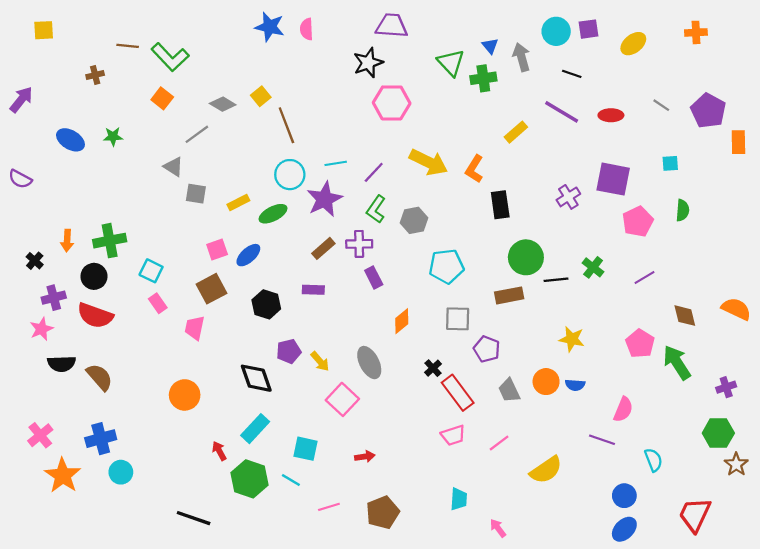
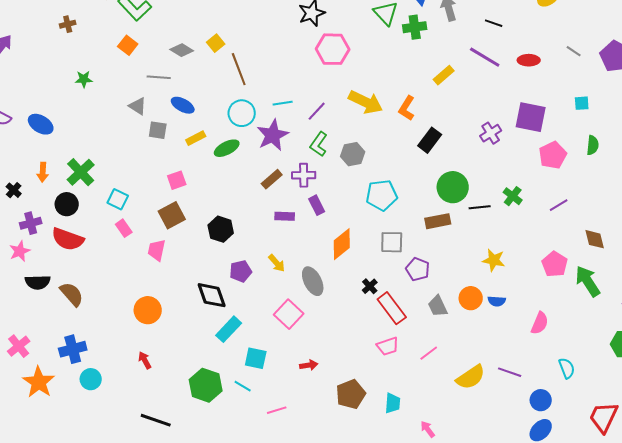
gray line: (197, 134) -> (159, 77), turned 40
blue ellipse: (70, 140) -> (41, 124), moved
black rectangle: (500, 205) -> (430, 140), turned 45
green cross: (110, 241) -> (81, 172), turned -32
blue ellipse: (248, 255) -> (183, 105), moved, turned 70
purple rectangle: (313, 290) -> (285, 216), moved
orange diamond: (402, 321) -> (342, 244), size x1.4
yellow arrow: (320, 361) -> (277, 263), moved
cyan rectangle: (255, 429) -> (229, 329), moved
purple line: (602, 440) -> (510, 372), moved
red arrow: (219, 451) -> (145, 360), moved
brown pentagon: (383, 512) -> (351, 394), moved

